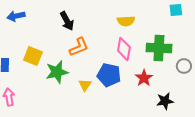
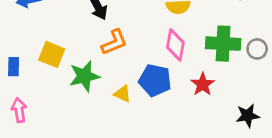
gray circle: (184, 66) -> (257, 49), moved
yellow triangle: (85, 85) -> (122, 94), turned -40
black star: (165, 101) -> (248, 116), moved

